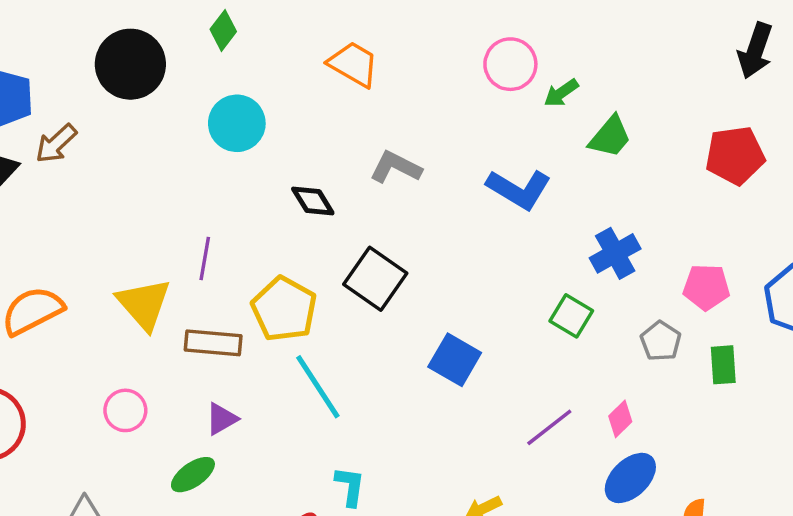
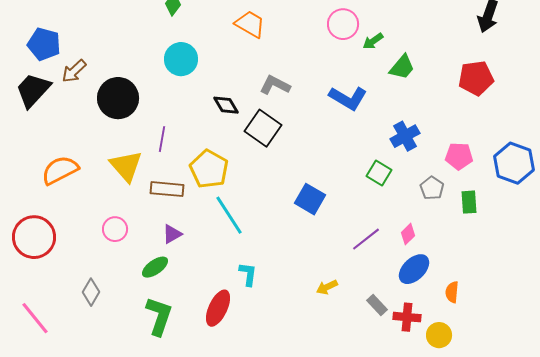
black circle: (130, 64) -> (118, 98), moved
black square: (375, 279) -> (263, 128), moved

